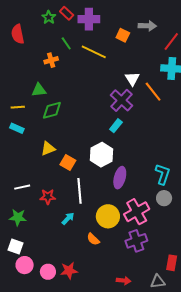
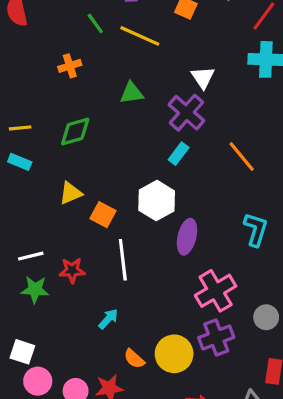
orange cross: (51, 60) -> (70, 66), moved
green triangle: (39, 90) -> (132, 93), moved
orange line: (153, 92) -> (242, 156), moved
gray circle: (164, 198) -> (266, 317), moved
yellow circle: (108, 216) -> (174, 354), moved
green star: (18, 217) -> (35, 290), moved
cyan arrow: (68, 219) -> (108, 319), moved
orange semicircle: (93, 239) -> (134, 359), moved

